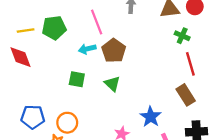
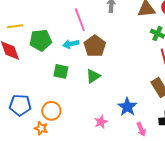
green pentagon: (54, 28) -> (41, 40), moved
green triangle: (112, 84) -> (93, 76), turned 42

